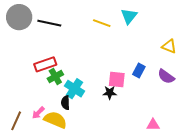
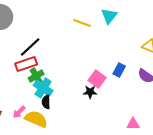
black line: (49, 23) -> (30, 47), moved, turned -55
pink square: (117, 80) -> (97, 79), turned 30
cyan cross: (74, 89) -> (43, 88), moved

